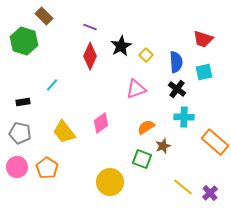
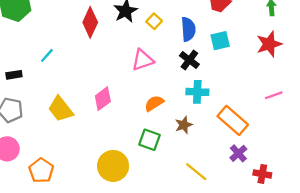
brown star: (163, 146) -> (184, 125), moved
orange pentagon: (47, 168) -> (41, 171), moved
purple cross: (210, 193) -> (238, 153), moved

